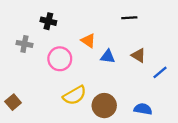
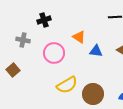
black cross: (48, 21) -> (44, 20), turned -32
brown square: (13, 102) -> (13, 70), moved

